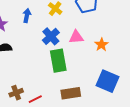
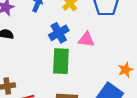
orange star: (101, 45) -> (125, 70), moved

